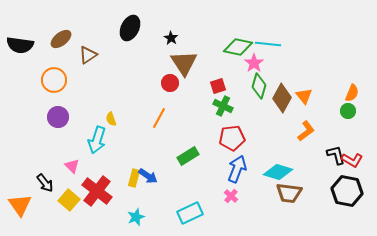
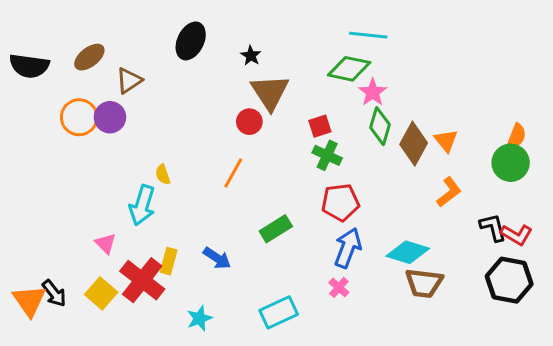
cyan line: (268, 44) -> (368, 35), moved
green circle: (348, 111) -> (511, 163), size x1.6
purple circle: (58, 117) -> (110, 117), moved
yellow rectangle: (134, 178) -> (169, 261), moved
black arrow: (45, 183) -> (54, 293), moved

